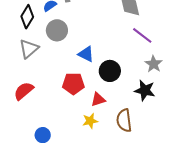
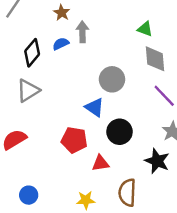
gray circle: (57, 30) -> (112, 79), moved
yellow star: (90, 121) -> (86, 200), moved

